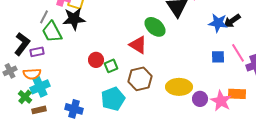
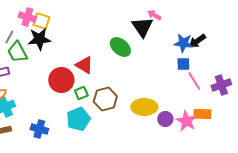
red triangle: (138, 45) -> (84, 65), moved
pink line: (238, 53) -> (194, 81), moved
blue square: (218, 57) -> (183, 64), moved
red circle: (96, 60) -> (61, 80), size x1.6
green square: (111, 66) -> (81, 93), moved

